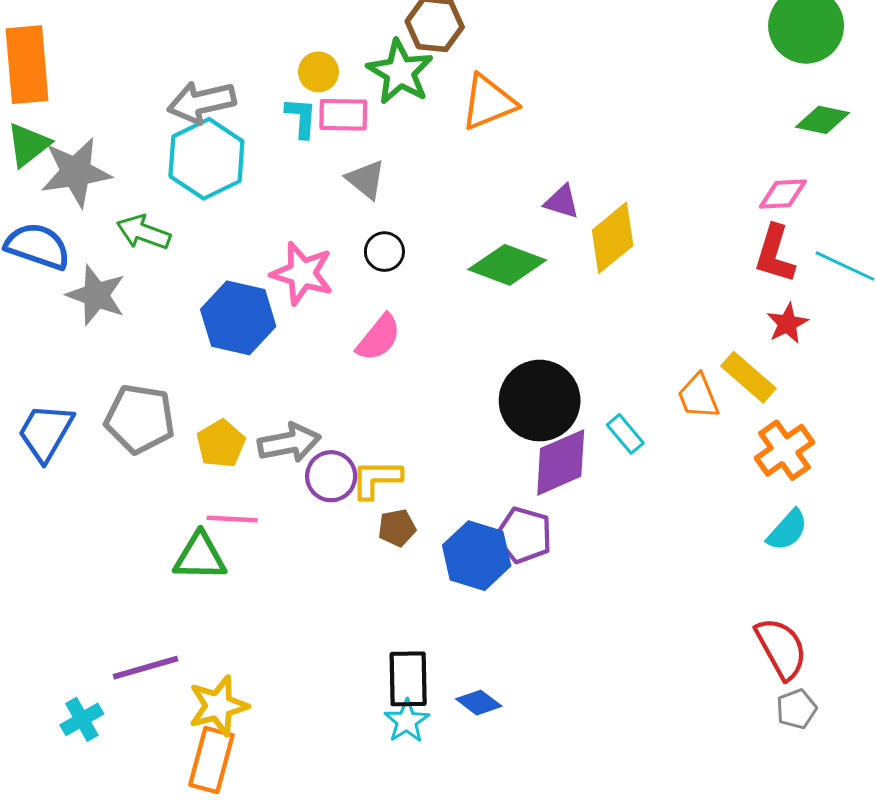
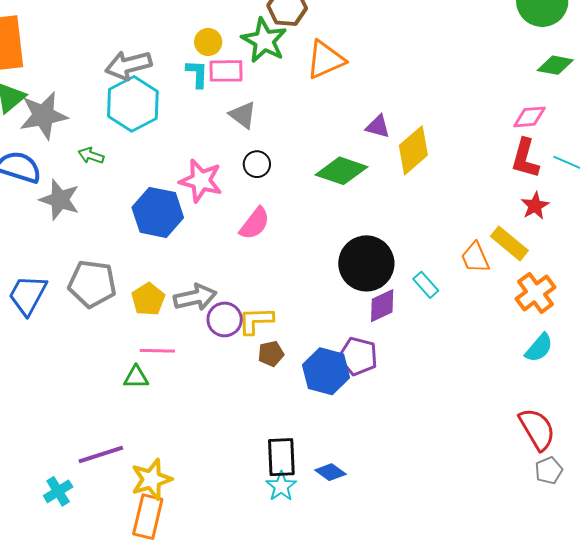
green arrow: (143, 232) -> (91, 156), size x0.7
purple diamond: (561, 462) -> (382, 306), size x0.7
green triangle: (200, 557) -> (136, 377), size x0.7

